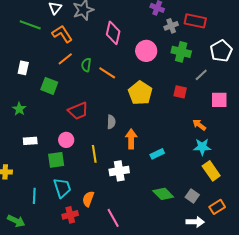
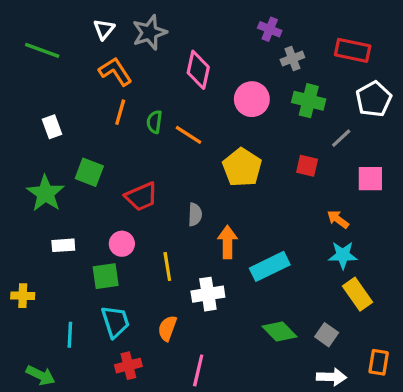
red rectangle: (195, 21) -> (353, 50), moved
green line: (30, 25) -> (42, 50), moved
orange line: (65, 59) -> (120, 112), turned -35
white rectangle: (23, 68) -> (52, 127), turned -32
green square: (49, 86) -> (89, 172), moved
green star: (19, 109) -> (45, 193), size x1.6
cyan rectangle: (157, 154) -> (270, 266), size x1.6
orange semicircle: (88, 199) -> (167, 328), moved
orange rectangle: (217, 207) -> (379, 362), moved, turned -49
pink line: (113, 218) -> (198, 370), turned 42

